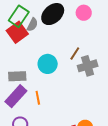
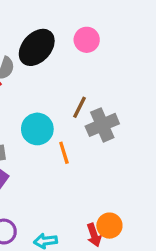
orange line: (38, 98) -> (64, 153), moved

